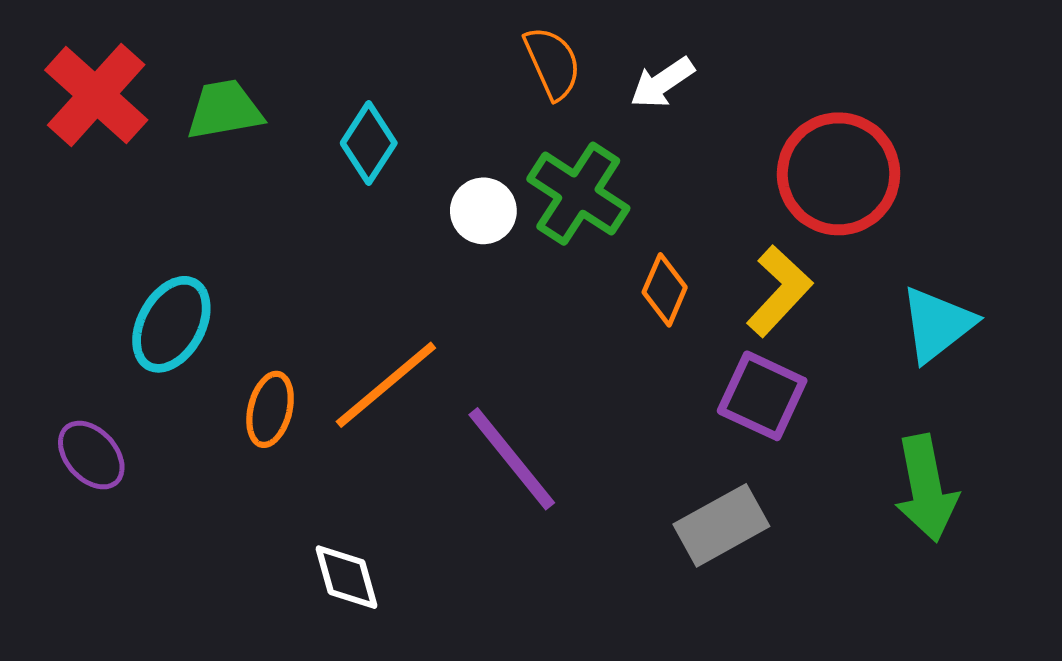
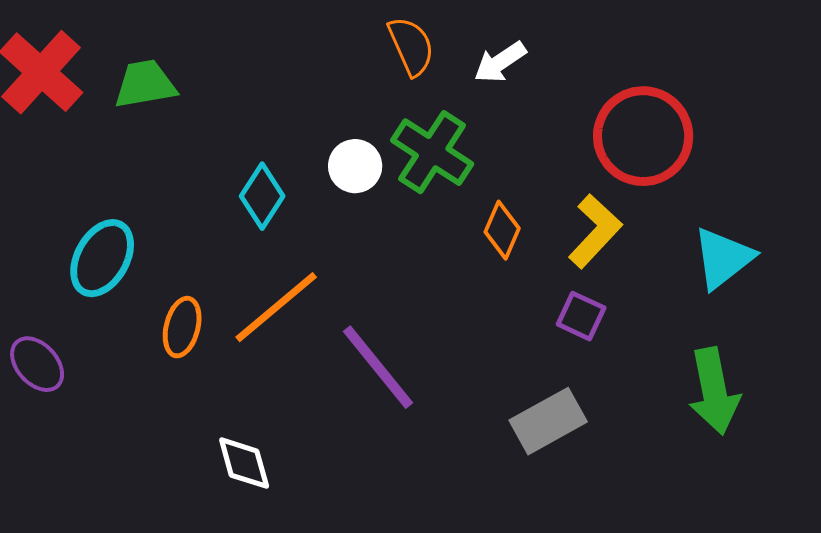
cyan diamond: (369, 143) -> (262, 196), moved
purple square: (762, 396) -> (581, 316), size x0.7

